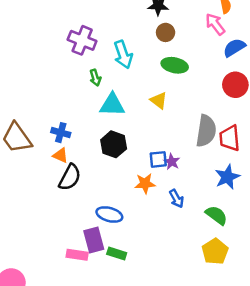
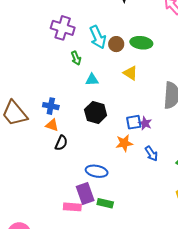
brown circle: (166, 32) -> (116, 44), moved
cyan triangle: (112, 105) -> (92, 80), size x0.6
black semicircle: (70, 177) -> (61, 143), size x0.7

